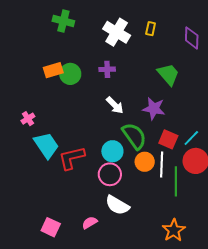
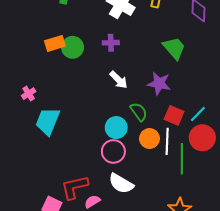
green semicircle: (134, 136) -> (139, 112), size x0.7
cyan trapezoid: (46, 145) -> (48, 121), turned -124
red L-shape: (72, 158) -> (75, 187), moved

